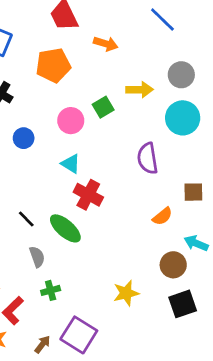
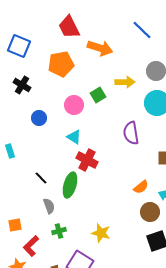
orange arrow: (106, 44) -> (100, 48), size x1.4
orange semicircle: (162, 216) -> (141, 187), moved
green ellipse: (65, 228) -> (70, 185), turned 65
yellow star: (126, 293) -> (101, 233), moved, turned 30

